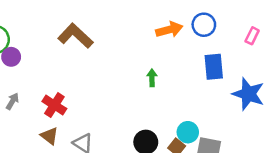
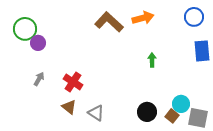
orange arrow: (169, 30) -> (143, 18), moved
brown L-shape: (75, 36) -> (109, 22), moved

